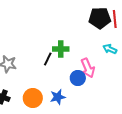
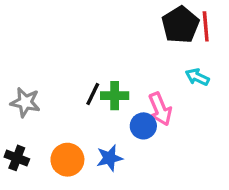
black pentagon: (100, 18) -> (180, 25), turned -30
green cross: (61, 49) -> (115, 96), moved

